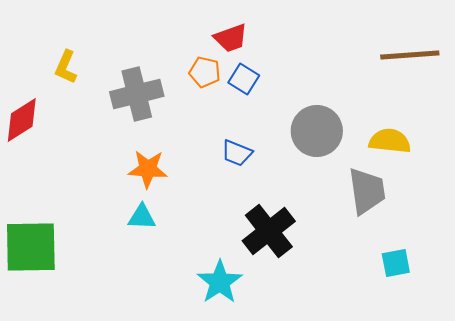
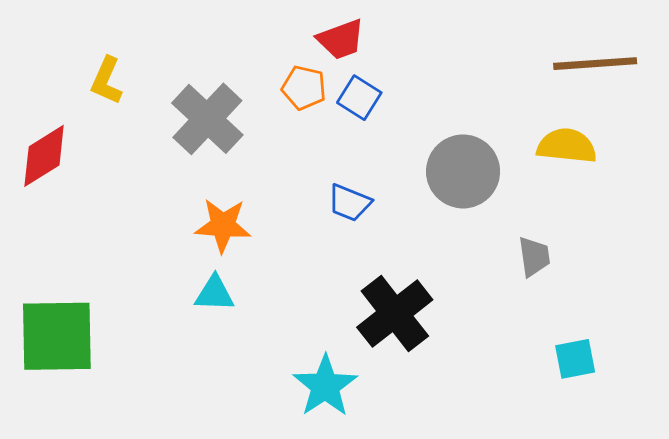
gray cross: (137, 94) -> (207, 119), turned -33
yellow semicircle: (390, 141) -> (567, 146), moved
gray trapezoid: (367, 191) -> (534, 257), size x0.6

